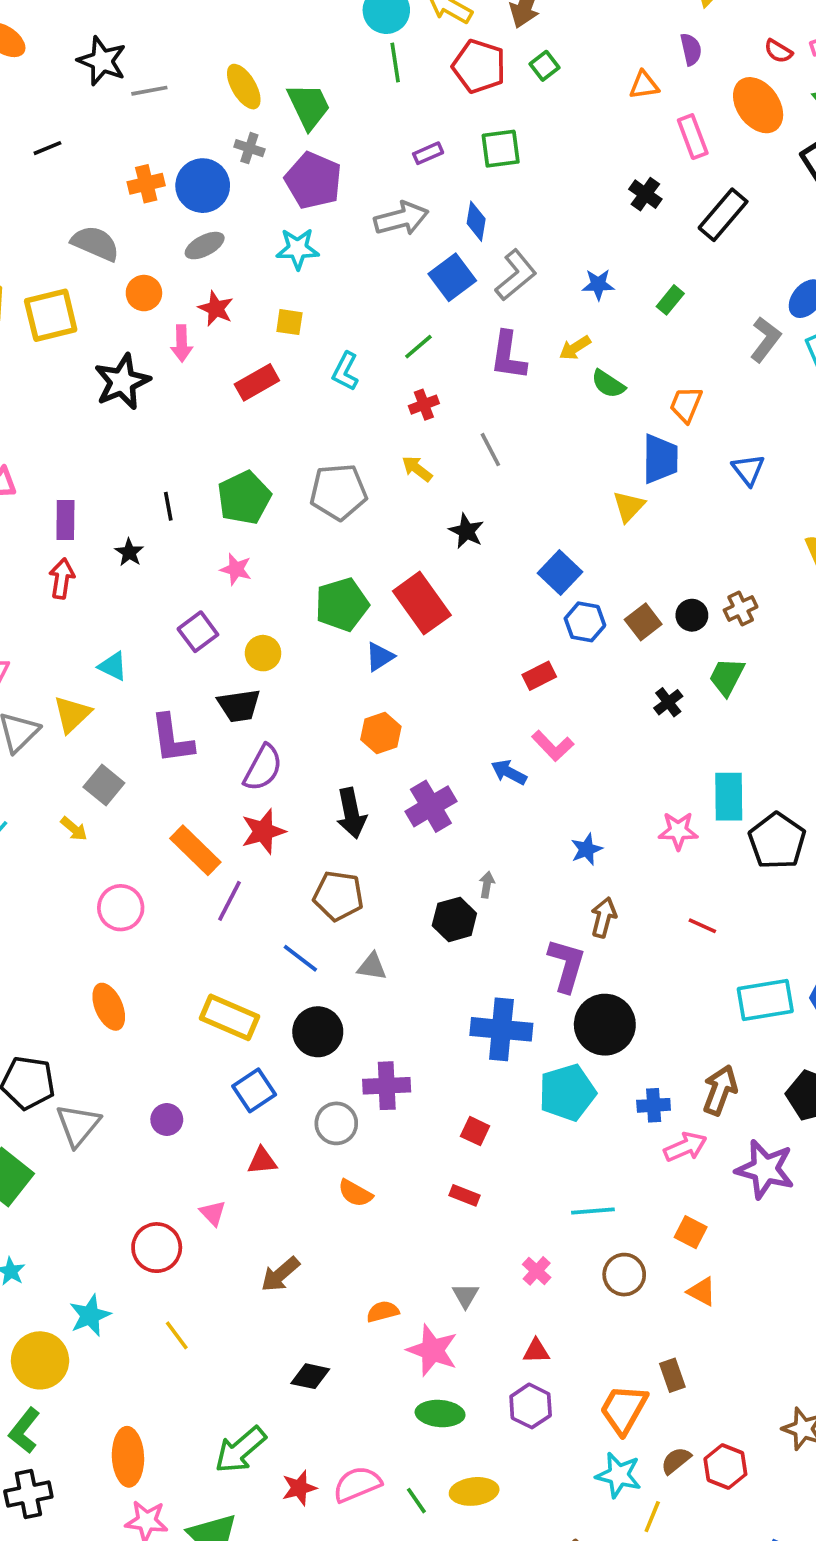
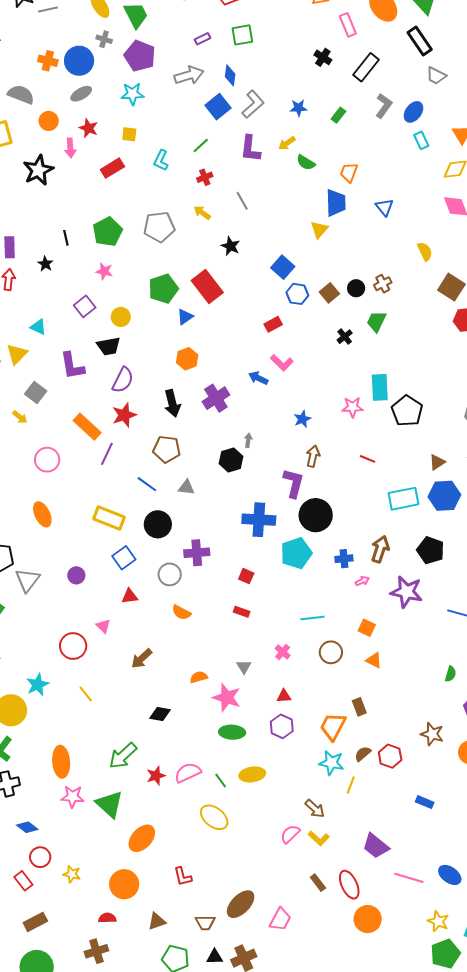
orange cross: (146, 184) -> (48, 61), turned 30
gray L-shape: (766, 339) -> (384, 106), moved
pink arrow: (685, 1147) -> (362, 581), size x0.6

